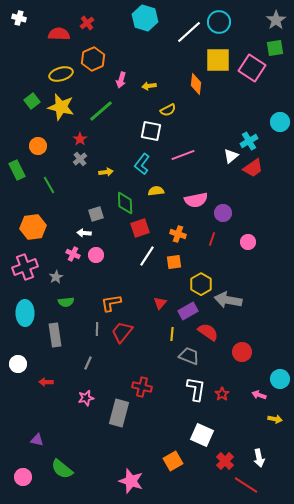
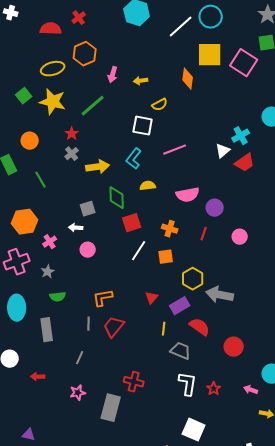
yellow arrow: (106, 172) -> (98, 167), size x1.6
pink cross: (73, 254) -> (50, 242), moved, turned 32

